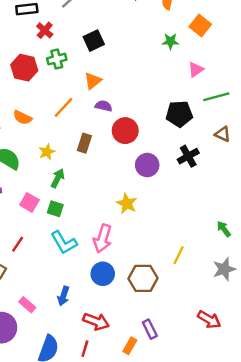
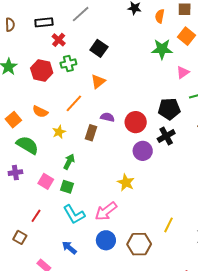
black square: (94, 41) -> (99, 48), turned -30
green star: (170, 41) -> (162, 49), size x1.5
purple semicircle: (104, 106) -> (107, 117), moved
red circle: (125, 131) -> (136, 122), moved
yellow star: (47, 152) -> (59, 132), moved
black cross: (188, 156) -> (166, 136), moved
pink arrow: (103, 239) -> (106, 211), turned 35
blue arrow: (63, 296) -> (69, 248), moved, turned 112

